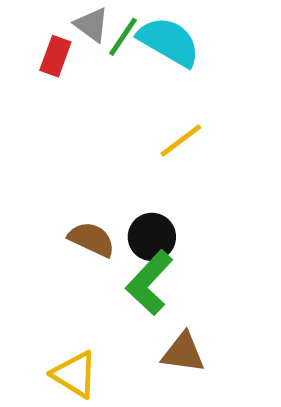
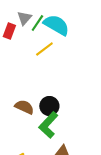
gray triangle: (92, 25) -> (24, 18), turned 35
yellow line: (181, 140) -> (44, 49), moved

